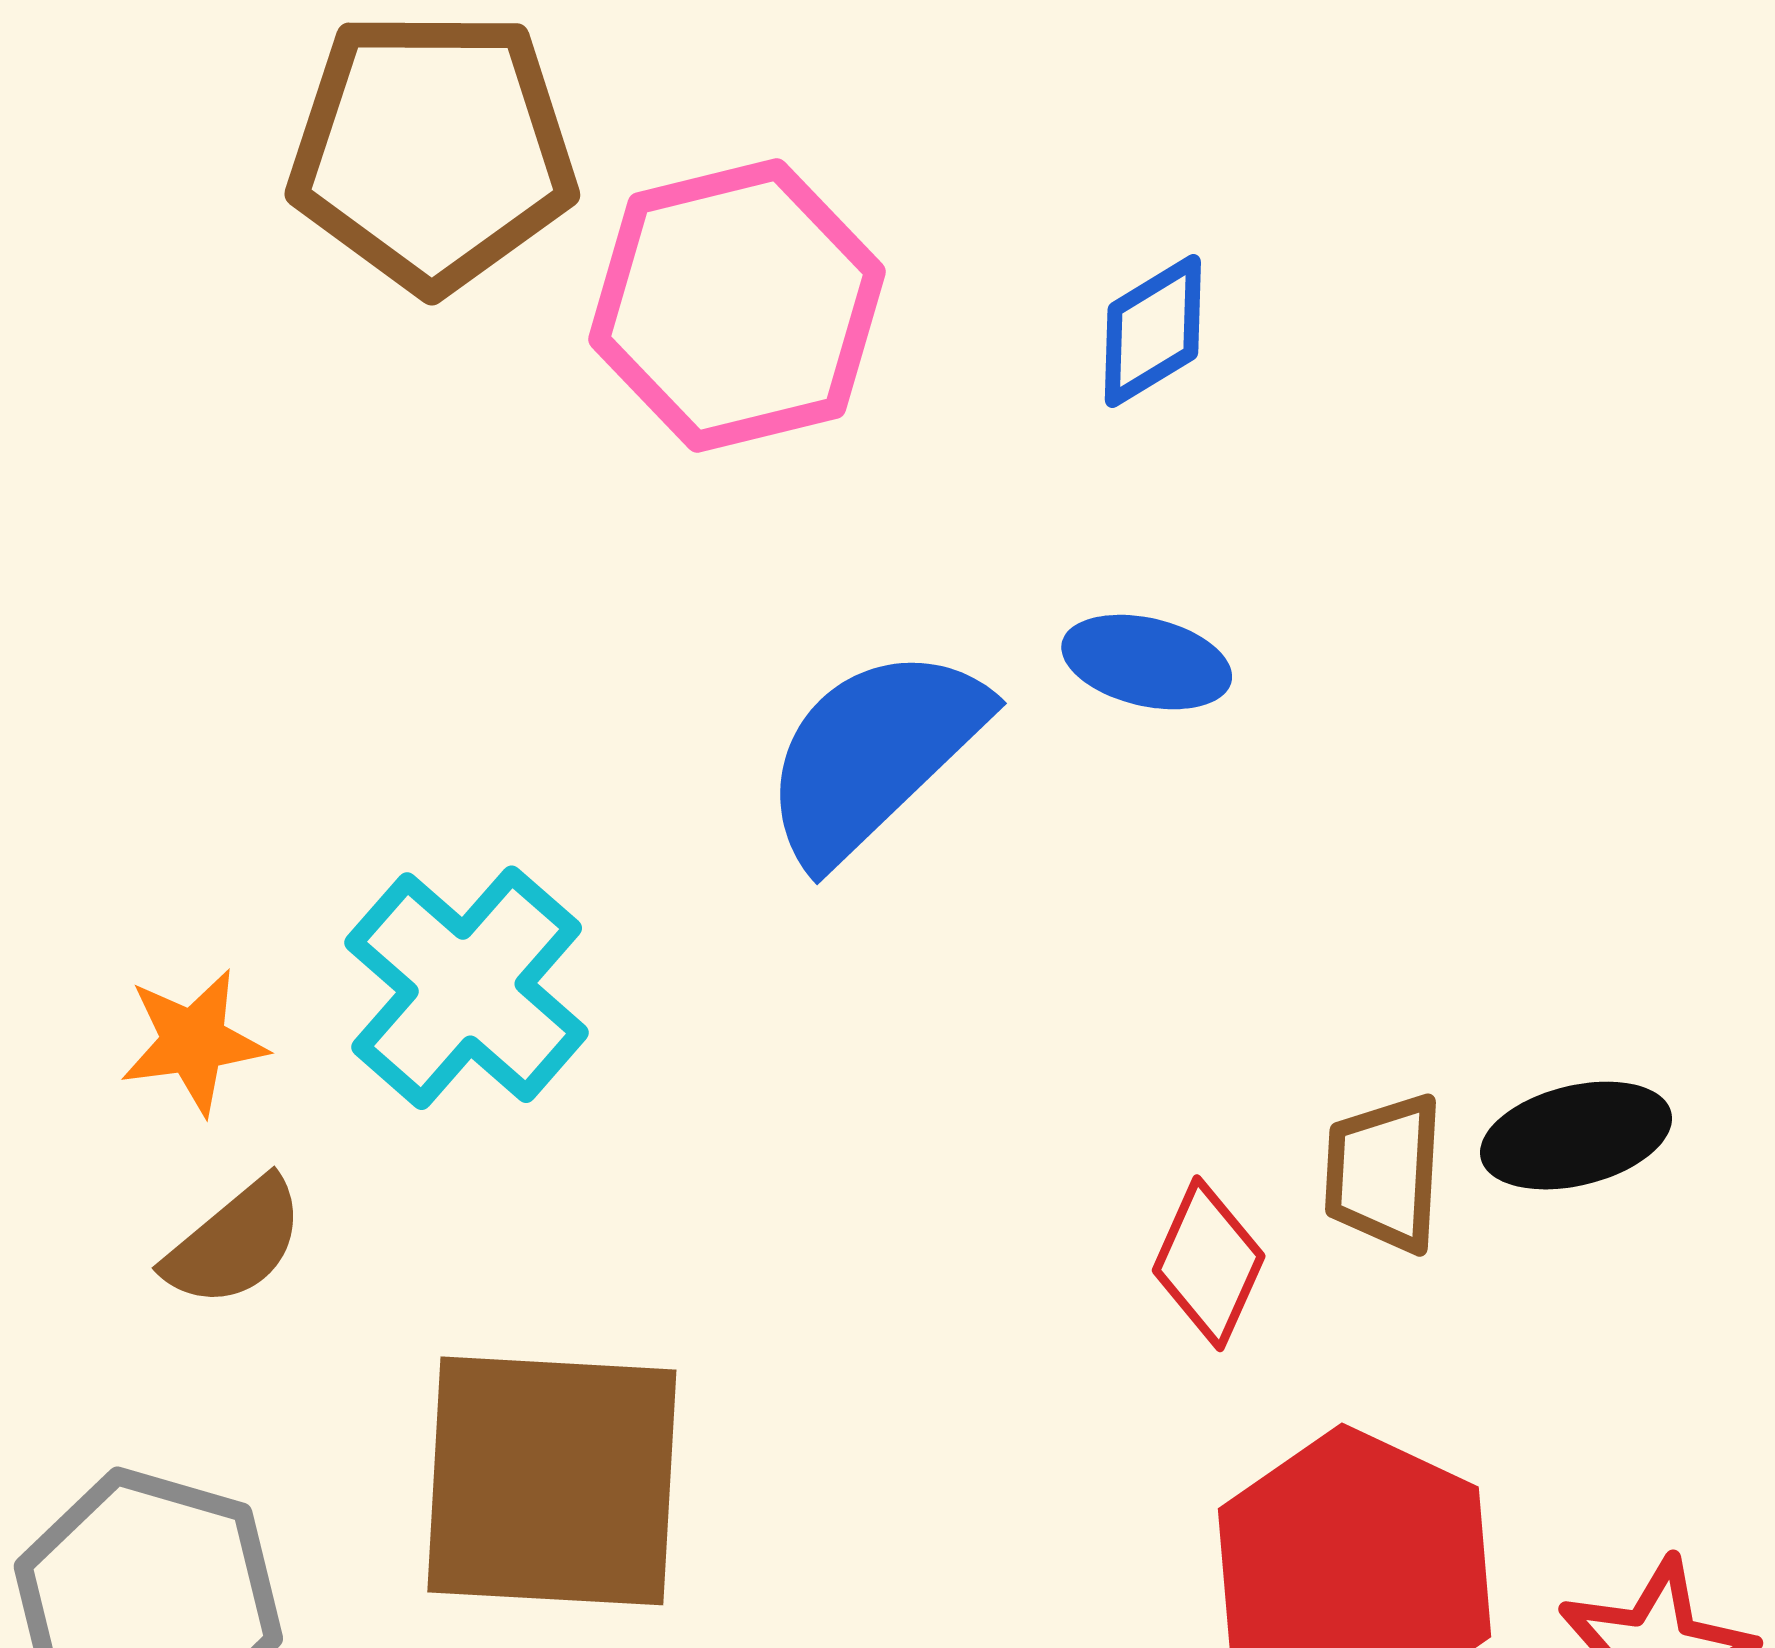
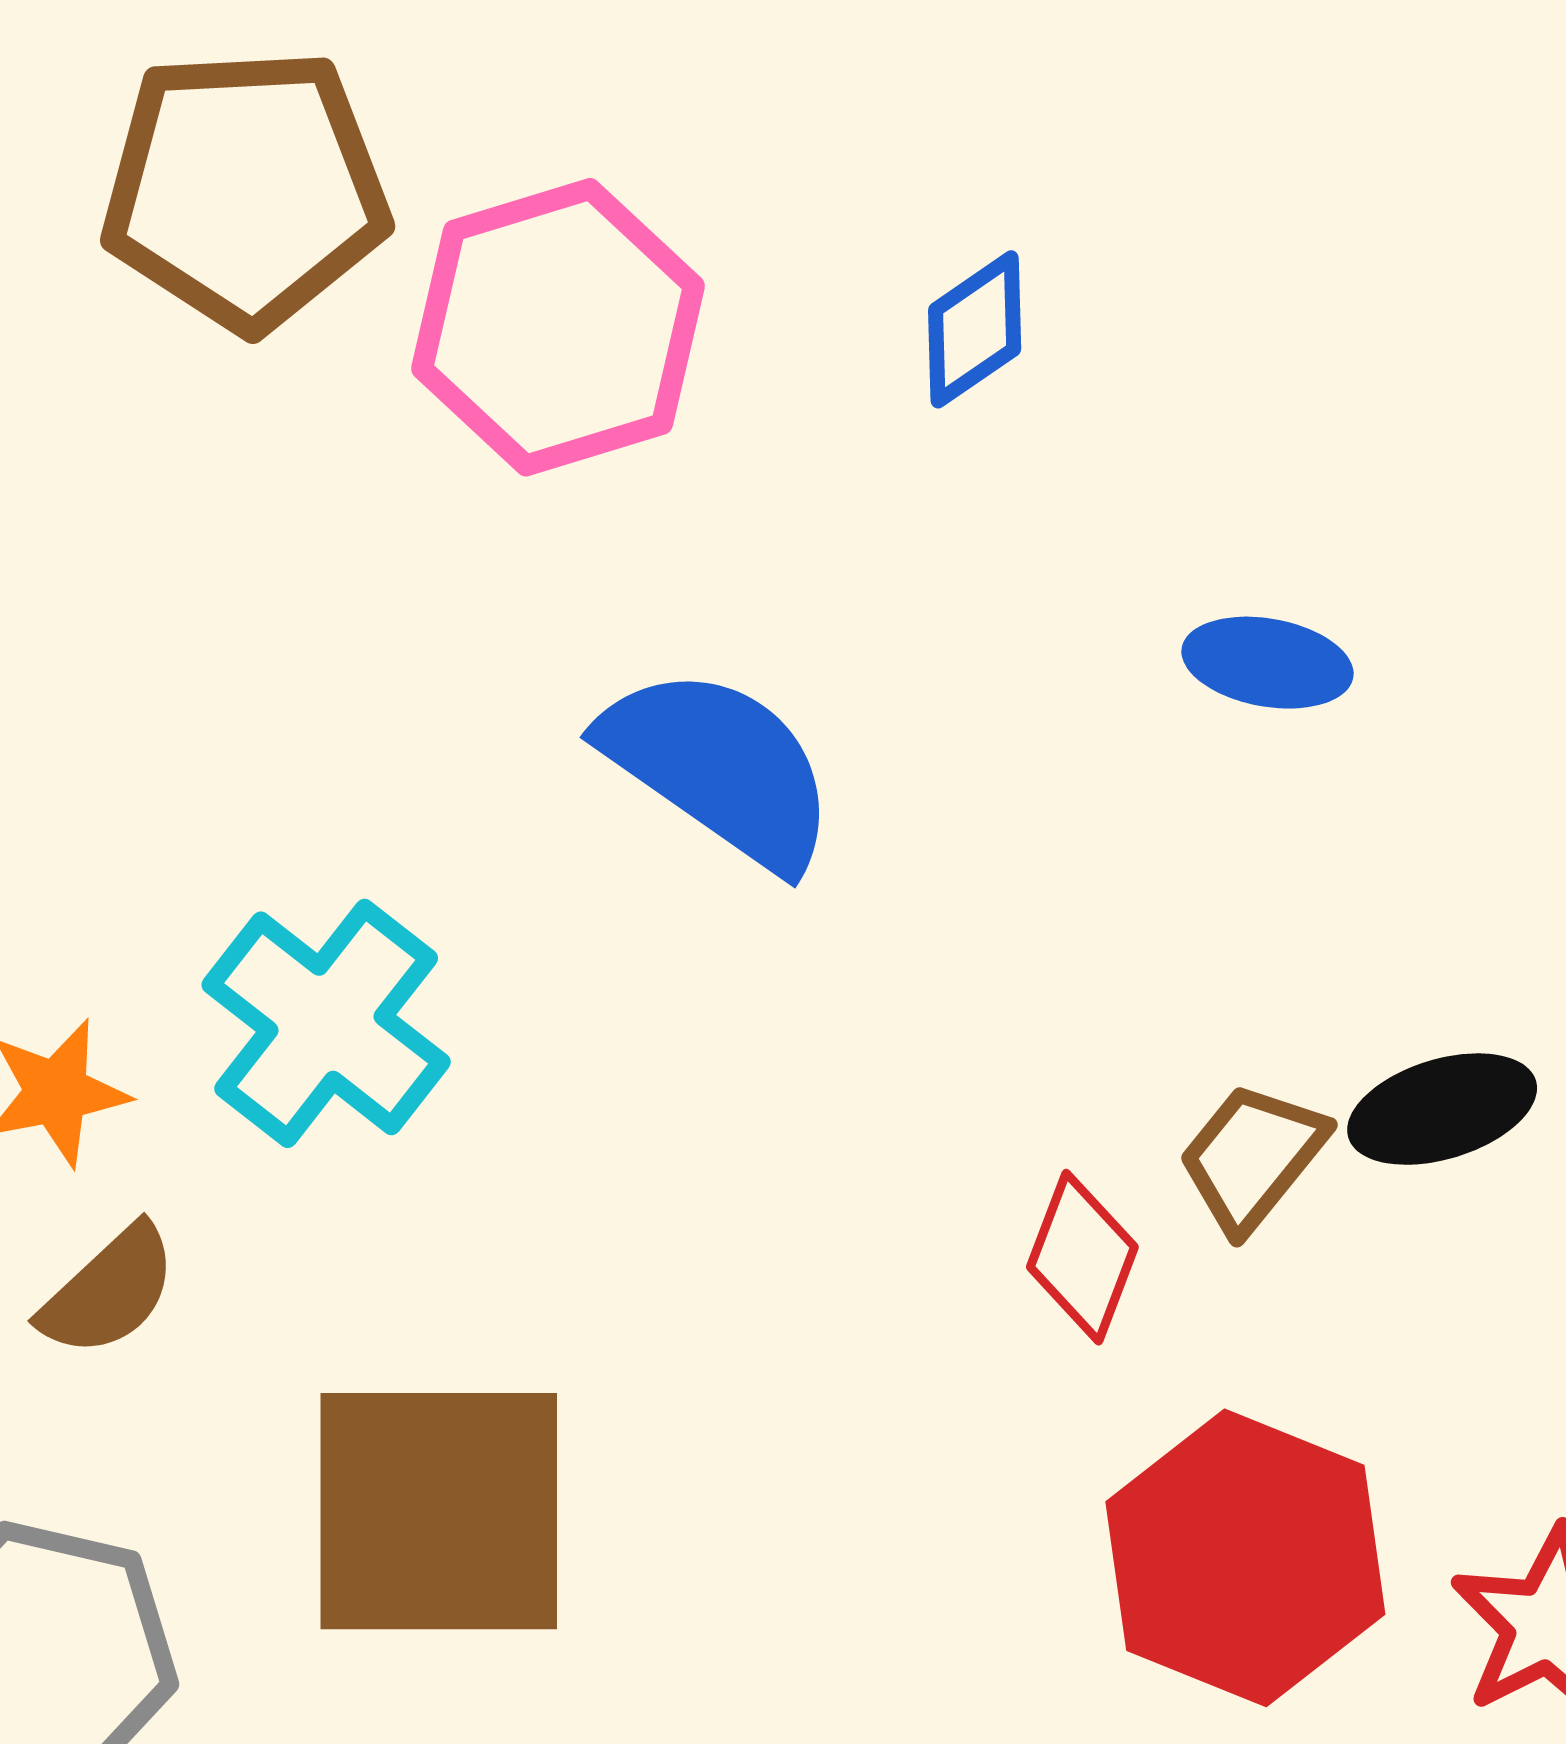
blue ellipse: (1147, 662) -> (1268, 663), moved
blue semicircle: (873, 754) -> (719, 767), turned 82
brown trapezoid: (1384, 1173) -> (1252, 1157), turned 39

